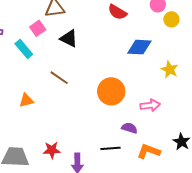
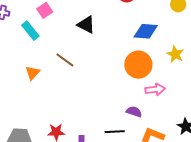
black triangle: (69, 38) -> (86, 25), moved
orange circle: (111, 91) -> (138, 65), moved
orange triangle: (26, 100) -> (32, 73), moved, turned -35

